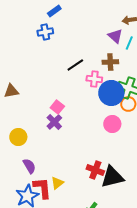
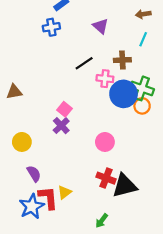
purple triangle: (115, 36) -> (101, 26), moved
pink circle: (112, 124) -> (105, 142), moved

